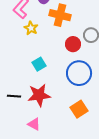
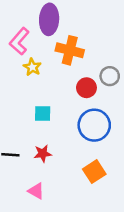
cyan square: (39, 64) -> (43, 114), turned 32
red star: (39, 95) -> (43, 154), size x0.6

